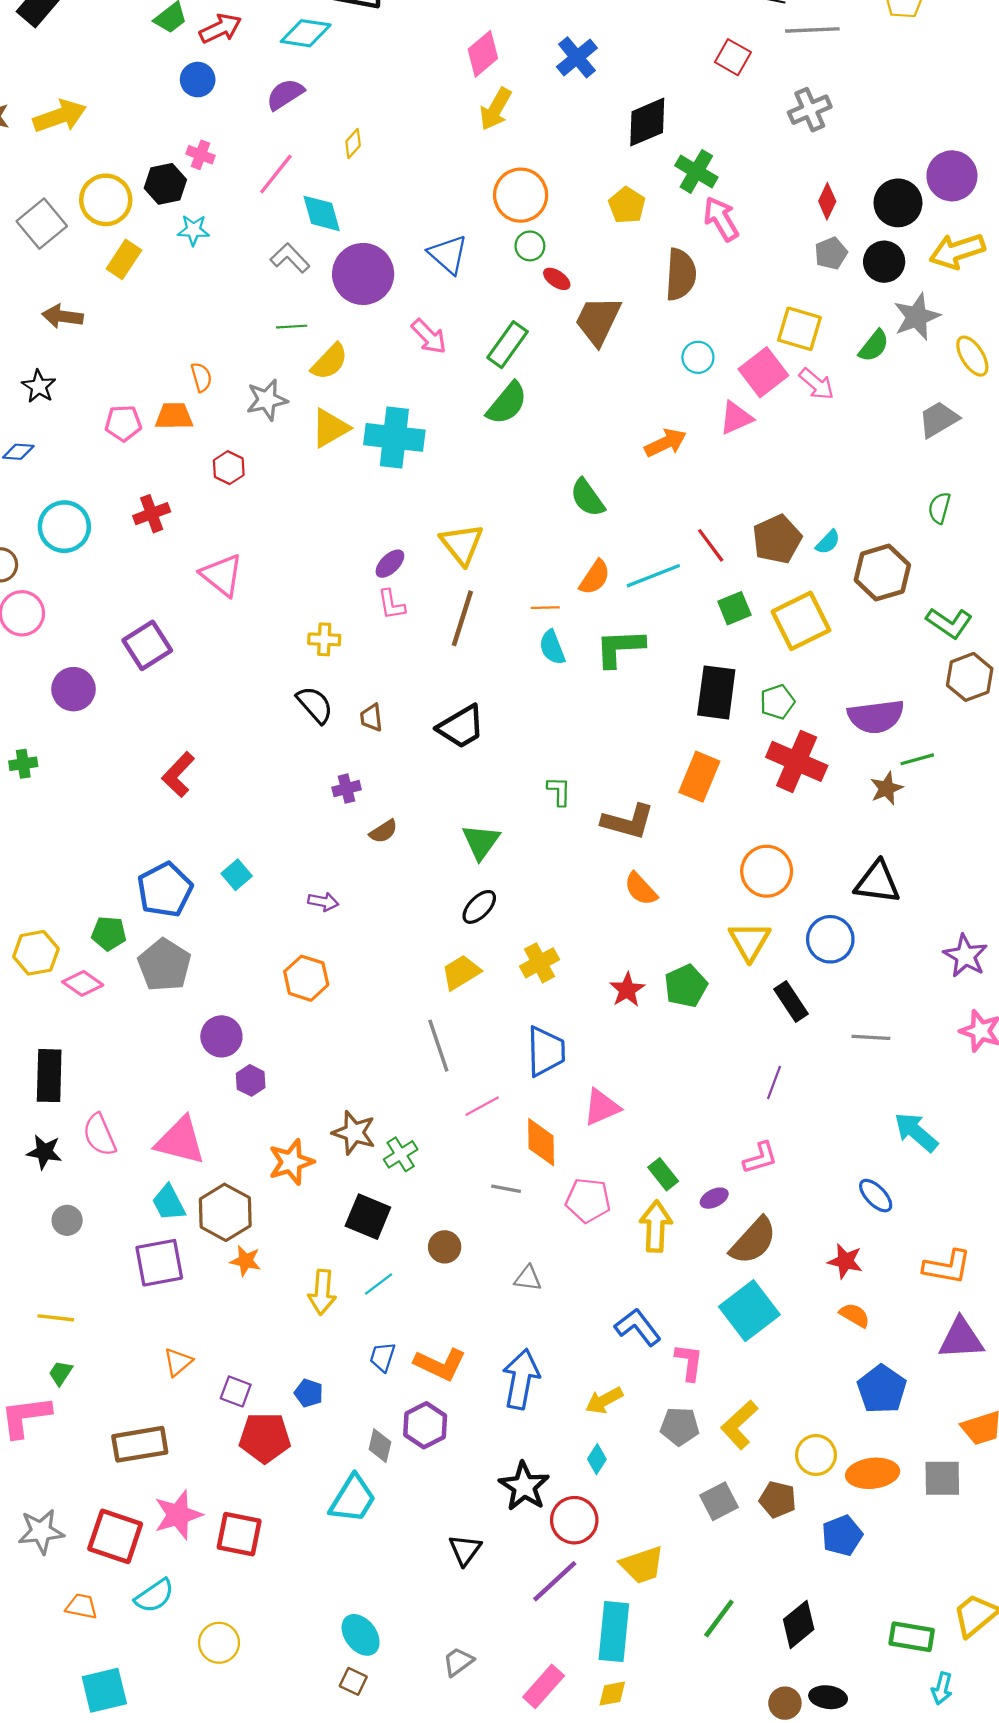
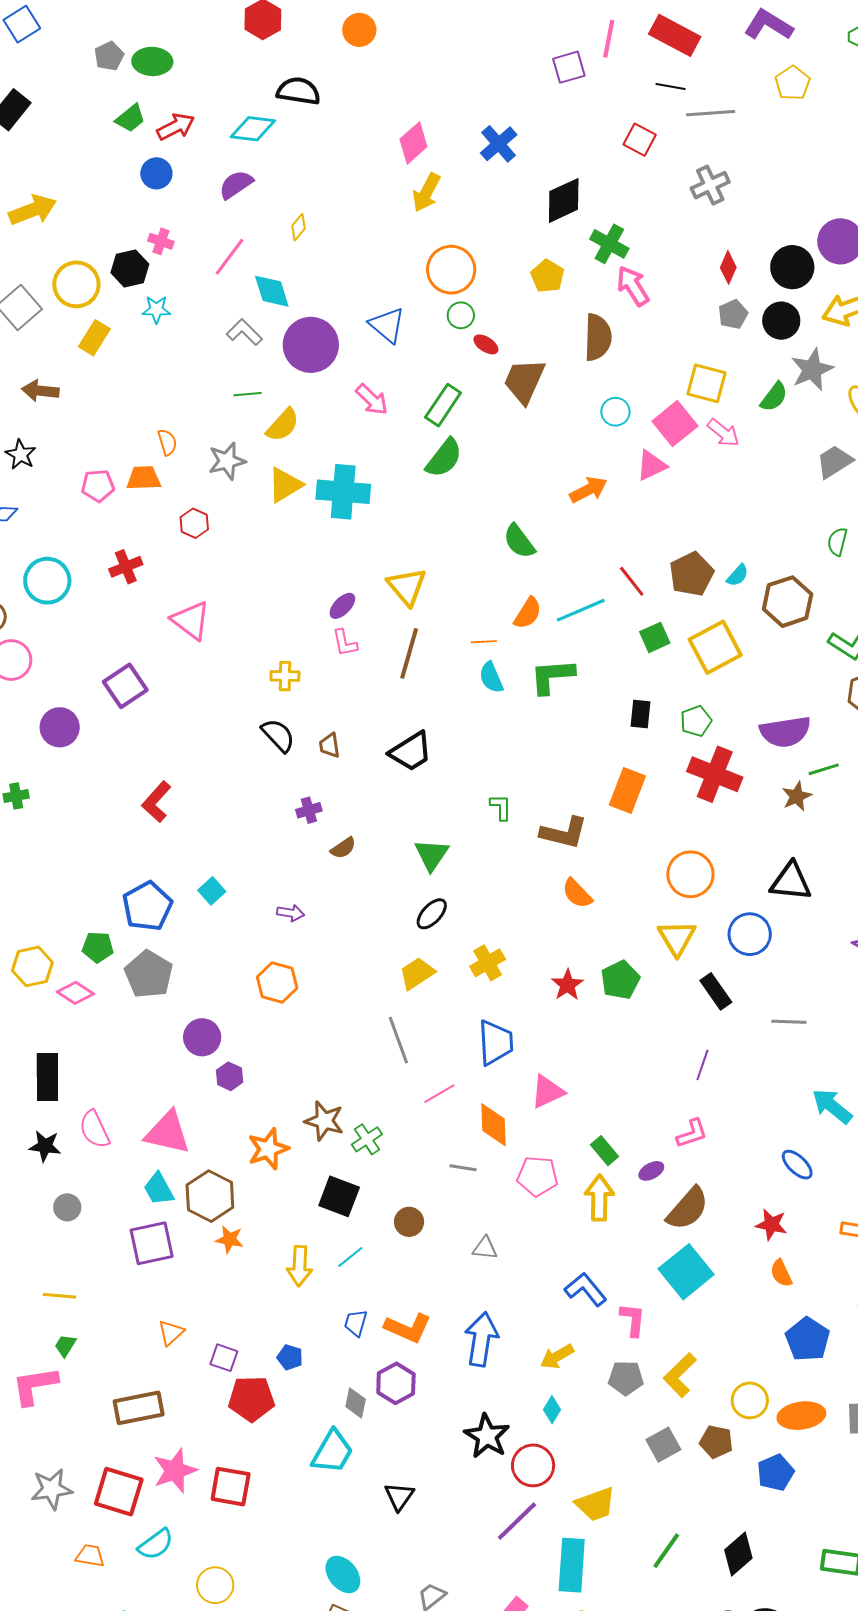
black rectangle: (716, 692) -> (641, 714), size x0.6
orange semicircle: (855, 1315) -> (781, 1273), turned -144
black triangle: (465, 1550) -> (399, 1496), moved

